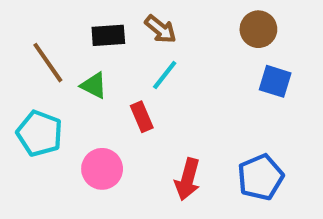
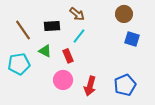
black rectangle: (108, 35) -> (52, 26), moved
green triangle: (94, 85) -> (45, 51), moved
cyan pentagon: (40, 133) -> (19, 64), turned -30
pink circle: (102, 169) -> (63, 80), moved

